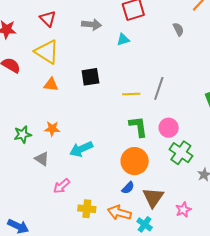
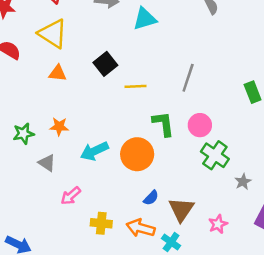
cyan triangle: (123, 40) -> (145, 19), size x1.5
black square: (90, 77) -> (105, 64), turned -30
yellow line: (131, 94) -> (135, 86), moved
orange circle: (135, 161) -> (137, 154), moved

